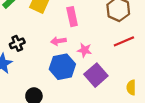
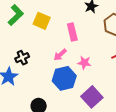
pink arrow: (58, 41) -> (60, 55), turned -32
purple square: (96, 75) -> (92, 97), moved

